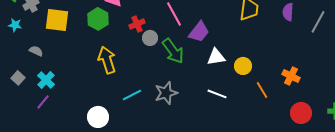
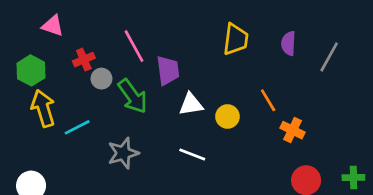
green hexagon: (98, 19) -> (31, 70), moved
purple trapezoid: (199, 32) -> (168, 70), turned -45
orange line: (262, 90) -> (268, 100), moved
cyan line: (132, 95) -> (77, 127), moved

